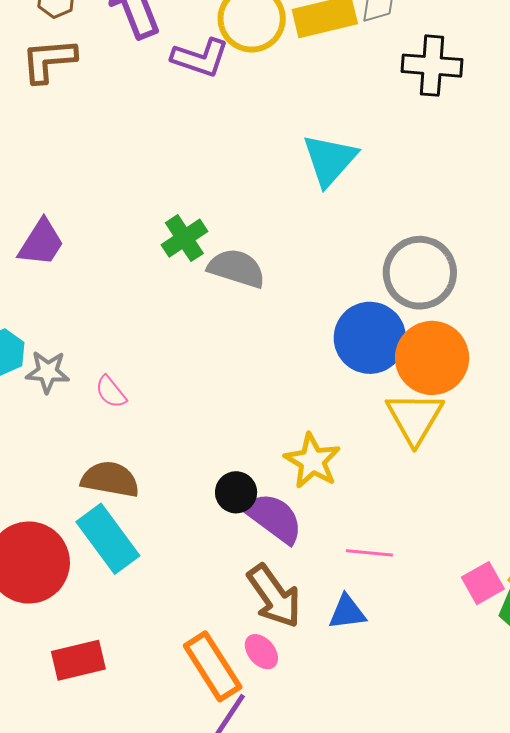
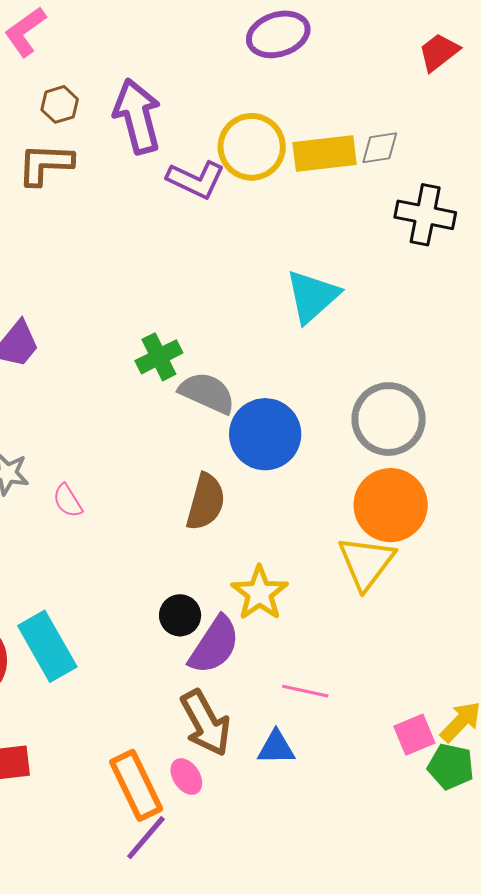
blue circle: (370, 338) -> (265, 434), moved
brown semicircle: (110, 479) -> (206, 502), moved, turned 88
purple semicircle: (274, 518) -> (214, 645), turned 80

